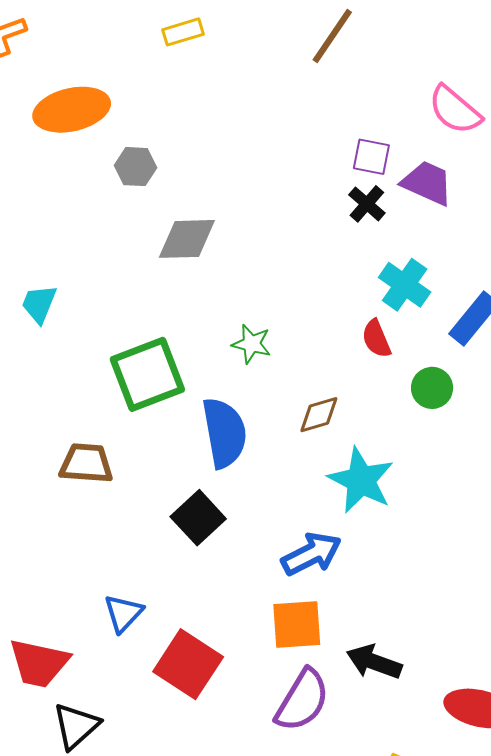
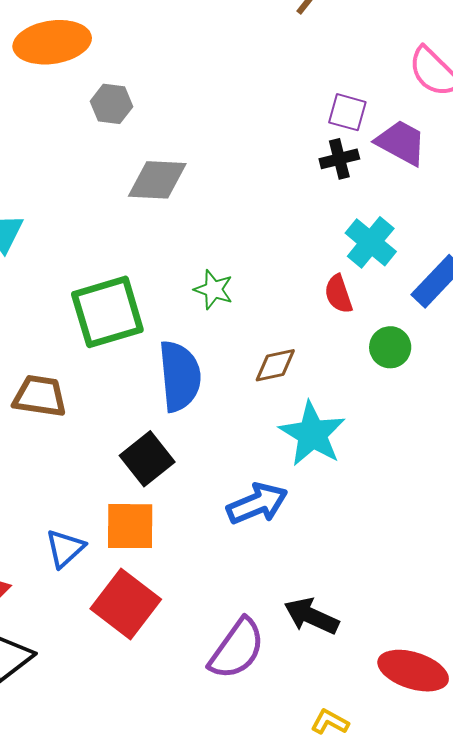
black cross: (367, 204) -> (339, 159), turned 30
orange square: (297, 625) -> (130, 526), moved

